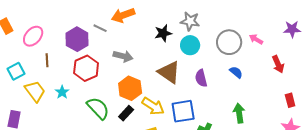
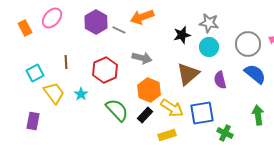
pink ellipse: (33, 36) -> (52, 18), moved
purple hexagon: (77, 39) -> (96, 22), moved
brown triangle: (169, 72) -> (188, 74), turned 45
blue semicircle: (236, 72) -> (255, 74), size x1.6

